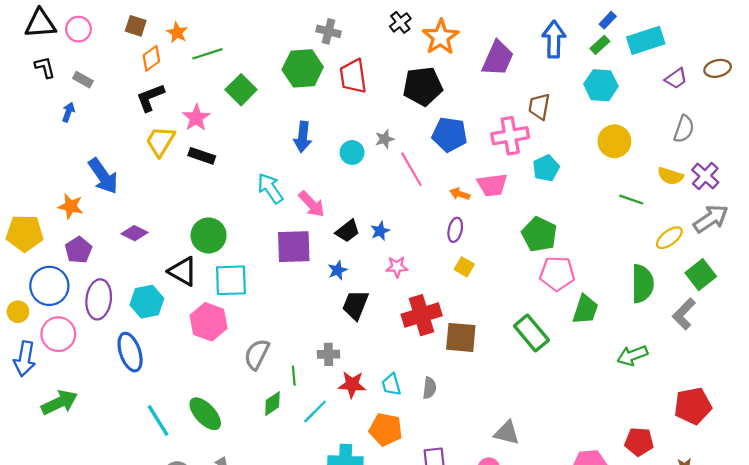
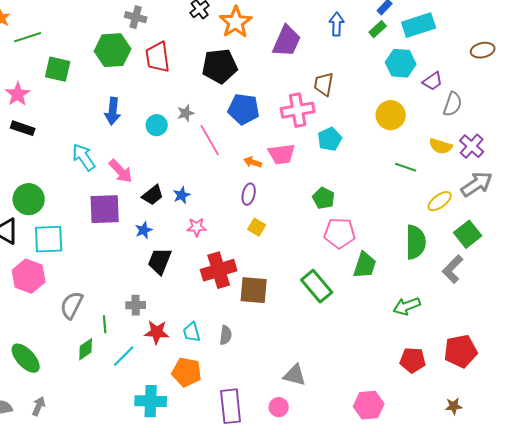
blue arrow: (554, 39) -> (337, 24), size x0.7
purple trapezoid: (676, 78) -> (433, 81), moved
cyan hexagon: (601, 85) -> (401, 63), moved
green square: (241, 90) -> (58, 69), turned -32
green pentagon: (539, 234) -> (324, 198), size x0.7
red pentagon: (639, 442) -> (413, 360), moved

